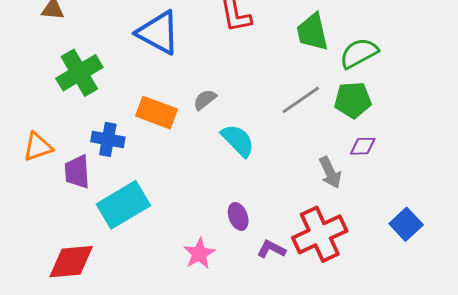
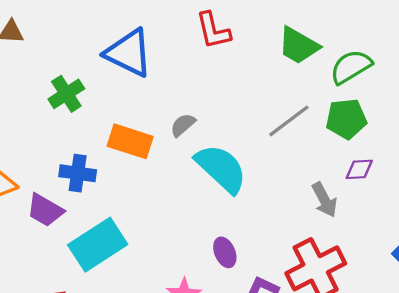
green trapezoid: (312, 32) -> (299, 46), turned -45
green cross: (79, 73) -> (66, 94), moved, size x0.7
cyan semicircle: (238, 140) -> (221, 168), size x1.4
purple trapezoid: (77, 172) -> (45, 210), turned -54

